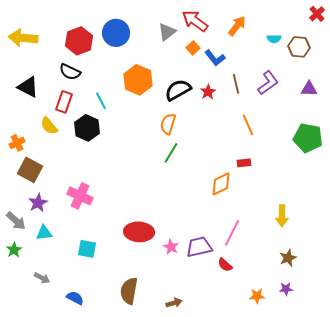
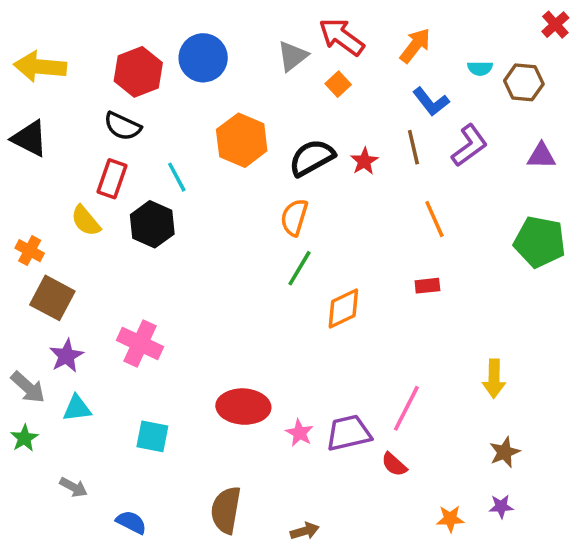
blue L-shape: (215, 58) -> (431, 102), moved
black triangle: (28, 87) -> (30, 138), moved
orange cross: (17, 143) -> (30, 251), turned -35
orange diamond: (221, 184) -> (343, 308), moved

